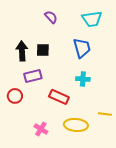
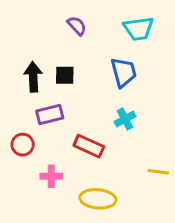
cyan cross: (83, 79) -> (125, 119), turned -32
yellow ellipse: (76, 125) -> (98, 199), moved
pink cross: (41, 129) -> (51, 176), moved, turned -32

